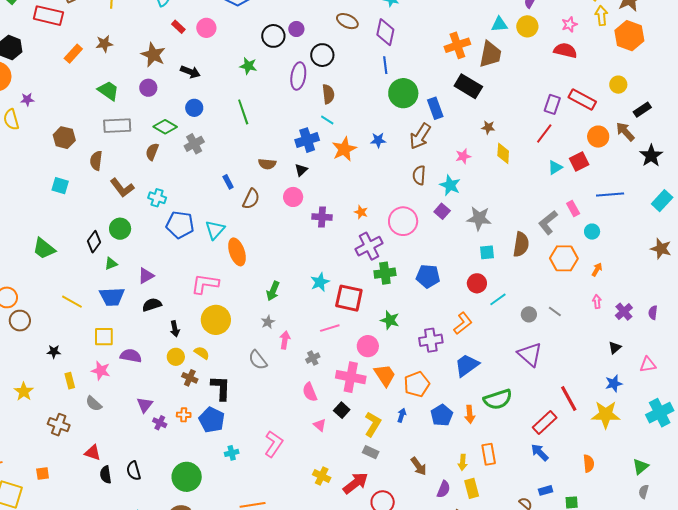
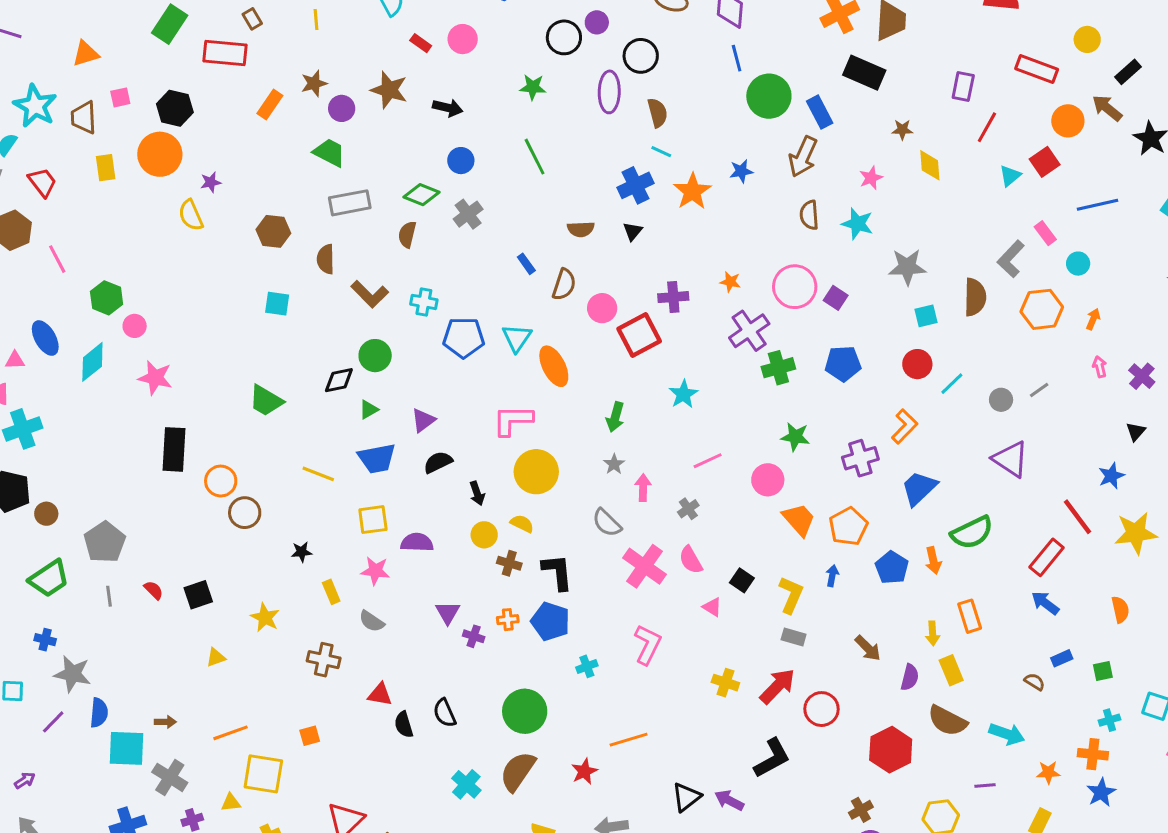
purple circle: (148, 88) -> (342, 108), moved
purple rectangle: (552, 104) -> (963, 87), moved
pink circle: (293, 197) -> (602, 308), moved
purple square: (442, 211) -> (836, 298), moved
black diamond: (94, 242) -> (339, 380), turned 50
red square: (349, 298) -> (639, 335), moved, turned -32
gray line: (555, 311) -> (1039, 390), turned -64
pink cross: (351, 377) -> (645, 566), moved, turned 32
blue star: (614, 384) -> (1111, 476), moved

